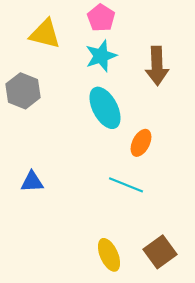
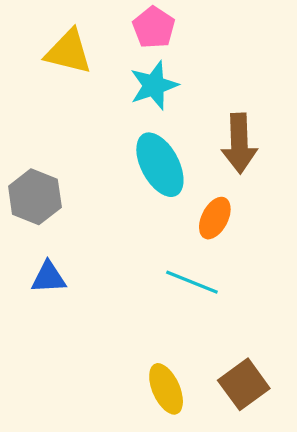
brown arrow: (157, 66) -> (239, 143), moved
gray hexagon: (23, 91) -> (35, 197), moved

